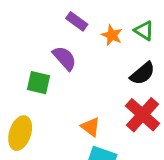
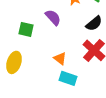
purple semicircle: (64, 58) -> (53, 17), moved

